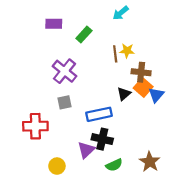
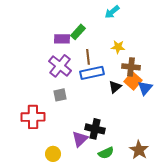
purple rectangle: (54, 24) -> (62, 39), moved
brown line: (115, 54) -> (88, 57), moved
blue rectangle: (99, 114) -> (92, 73), moved

